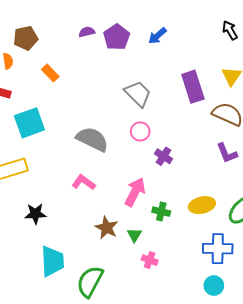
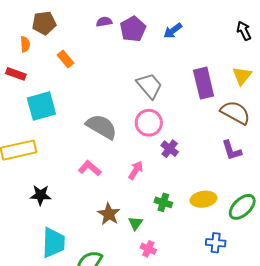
pink circle: (140, 131) -> (149, 123), size x1.4
pink arrow: (135, 192) -> (136, 170), moved, size x0.7
blue cross: (218, 249) -> (216, 243), size x0.7

